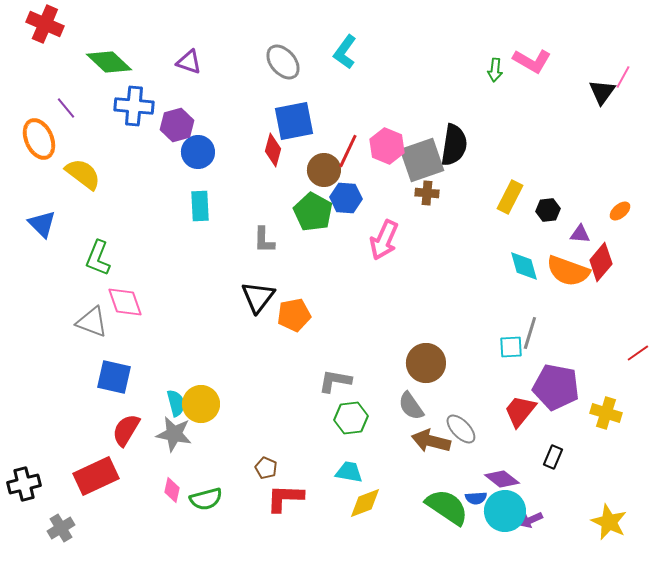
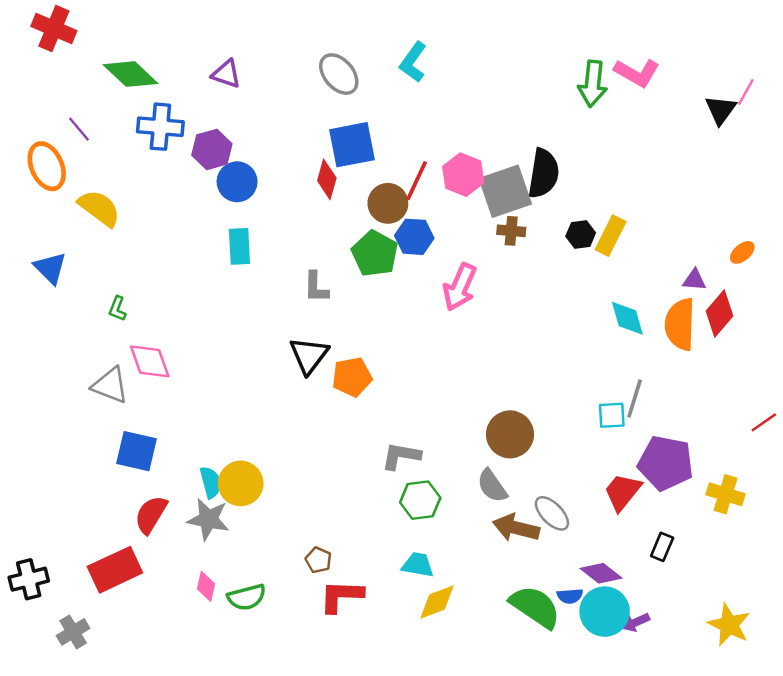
green arrow: (495, 70) -> (593, 84), size x1.6
black hexagon: (548, 210) -> (581, 234), moved
green L-shape: (98, 258) -> (117, 309), size x0.6
orange semicircle: (568, 271) -> (680, 324), turned 72

